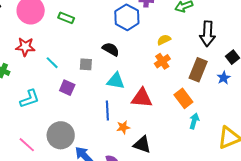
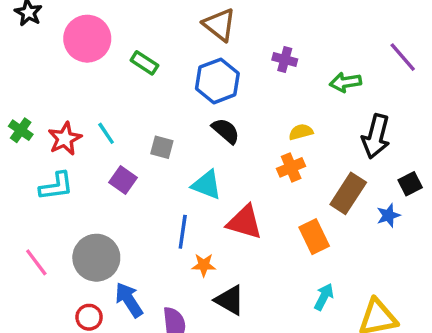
blue hexagon: (127, 17) -> (217, 81), moved
red star: (25, 47) -> (65, 139), moved, turned 30
black semicircle: (111, 49) -> (226, 131), moved
cyan arrow: (194, 121) -> (324, 297), moved

